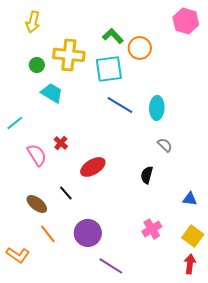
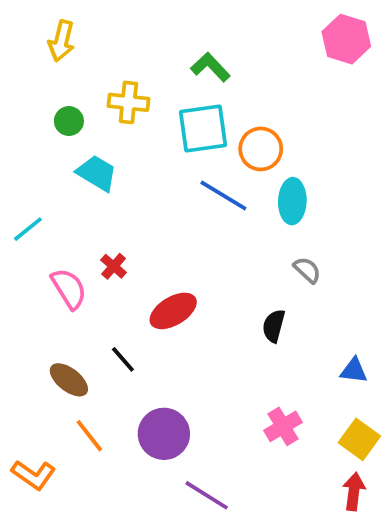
orange circle: (140, 48) -> (261, 149), moved
yellow cross: (69, 55) -> (128, 102), size x0.7

